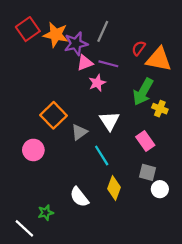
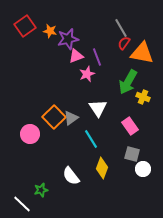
gray line: (103, 31) -> (121, 28), moved, turned -54
orange star: (56, 35) -> (50, 31), size x0.6
purple line: (108, 64) -> (97, 57), turned 54
orange square: (54, 115) -> (54, 117), moved

